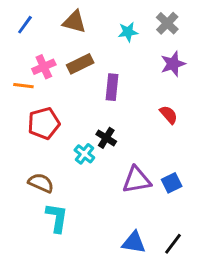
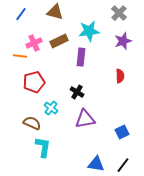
cyan star: (128, 32) -> (89, 31), moved, size x1.5
red semicircle: (169, 115) -> (120, 76), turned 40
cyan cross: (84, 154) -> (51, 108), moved
purple triangle: (137, 180) -> (85, 119), moved
blue square: (172, 183) -> (122, 132), moved

